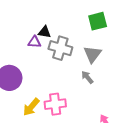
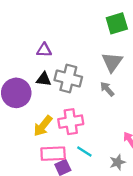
black triangle: (44, 32) -> (44, 79), moved
gray cross: (60, 48) -> (68, 78), moved

